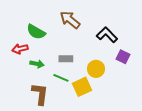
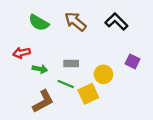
green semicircle: (36, 32) -> (39, 23), moved
black L-shape: (107, 35) -> (116, 22), moved
brown L-shape: (40, 94) -> (43, 101), turned 55

